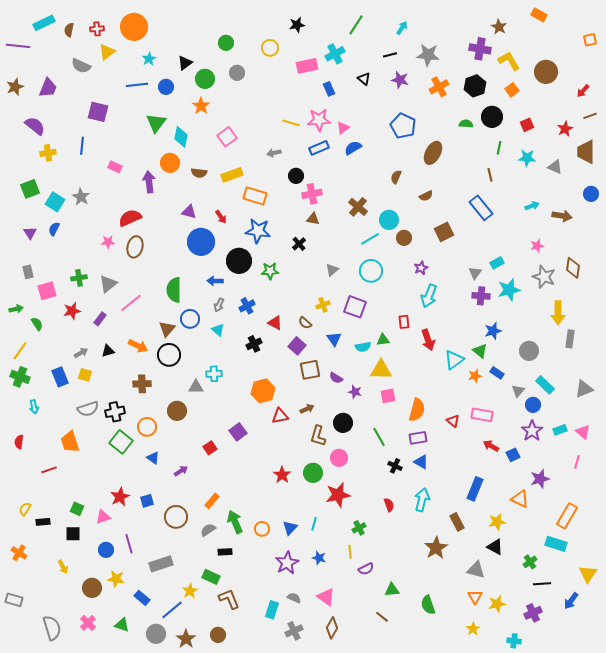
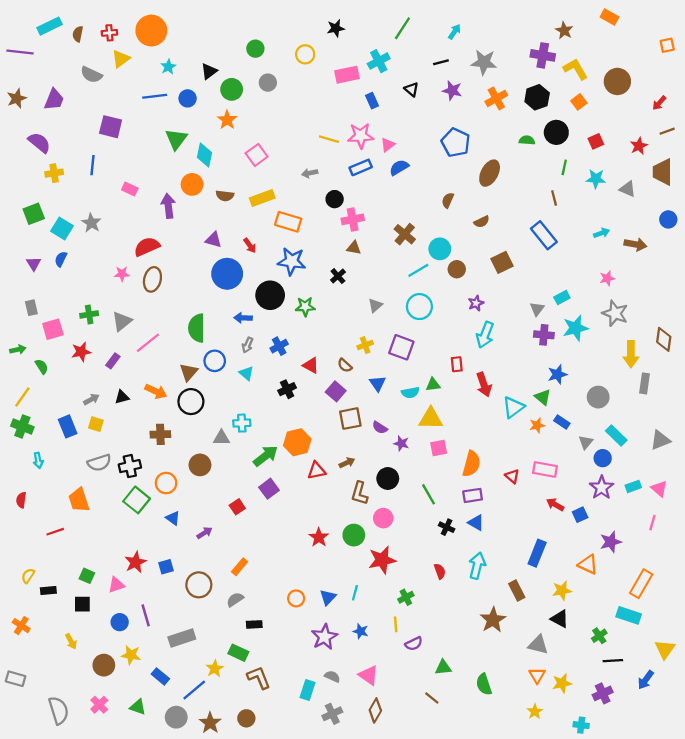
brown diamond: (573, 268) -> (664, 339), moved
green arrow: (235, 522) -> (266, 456), moved, turned 75

